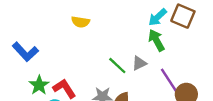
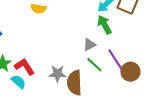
green line: (117, 66) -> (94, 65), moved

